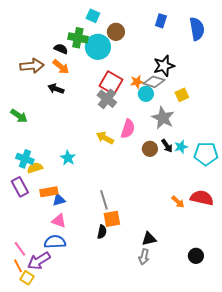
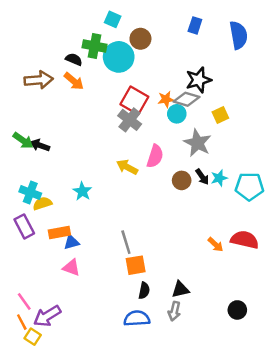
black arrow: (56, 89) -> (40, 145), moved
black semicircle: (102, 232) -> (144, 291), moved
blue semicircle: (55, 242) -> (137, 318), moved

